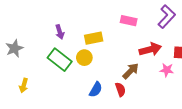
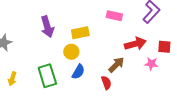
purple arrow: (60, 32) -> (47, 27), size x1.5
green rectangle: (60, 60) -> (47, 76), moved, turned 35
blue semicircle: (96, 90) -> (78, 72), moved

